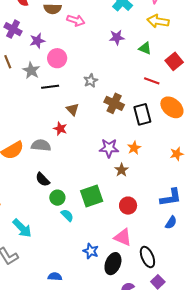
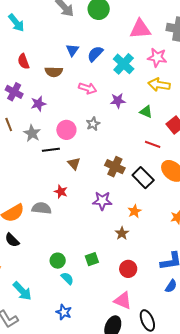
pink arrow: (76, 20) -> (88, 88), moved
pink circle: (57, 58) -> (66, 130), moved
gray star: (91, 81) -> (93, 124), moved
brown triangle: (73, 109) -> (74, 164), moved
black rectangle: (142, 114) -> (143, 178), turned -30
purple star: (109, 148) -> (102, 201), moved
black semicircle: (43, 180) -> (12, 240), moved
green square: (92, 196) -> (92, 259), size x0.6
blue star: (91, 251) -> (64, 312), moved

